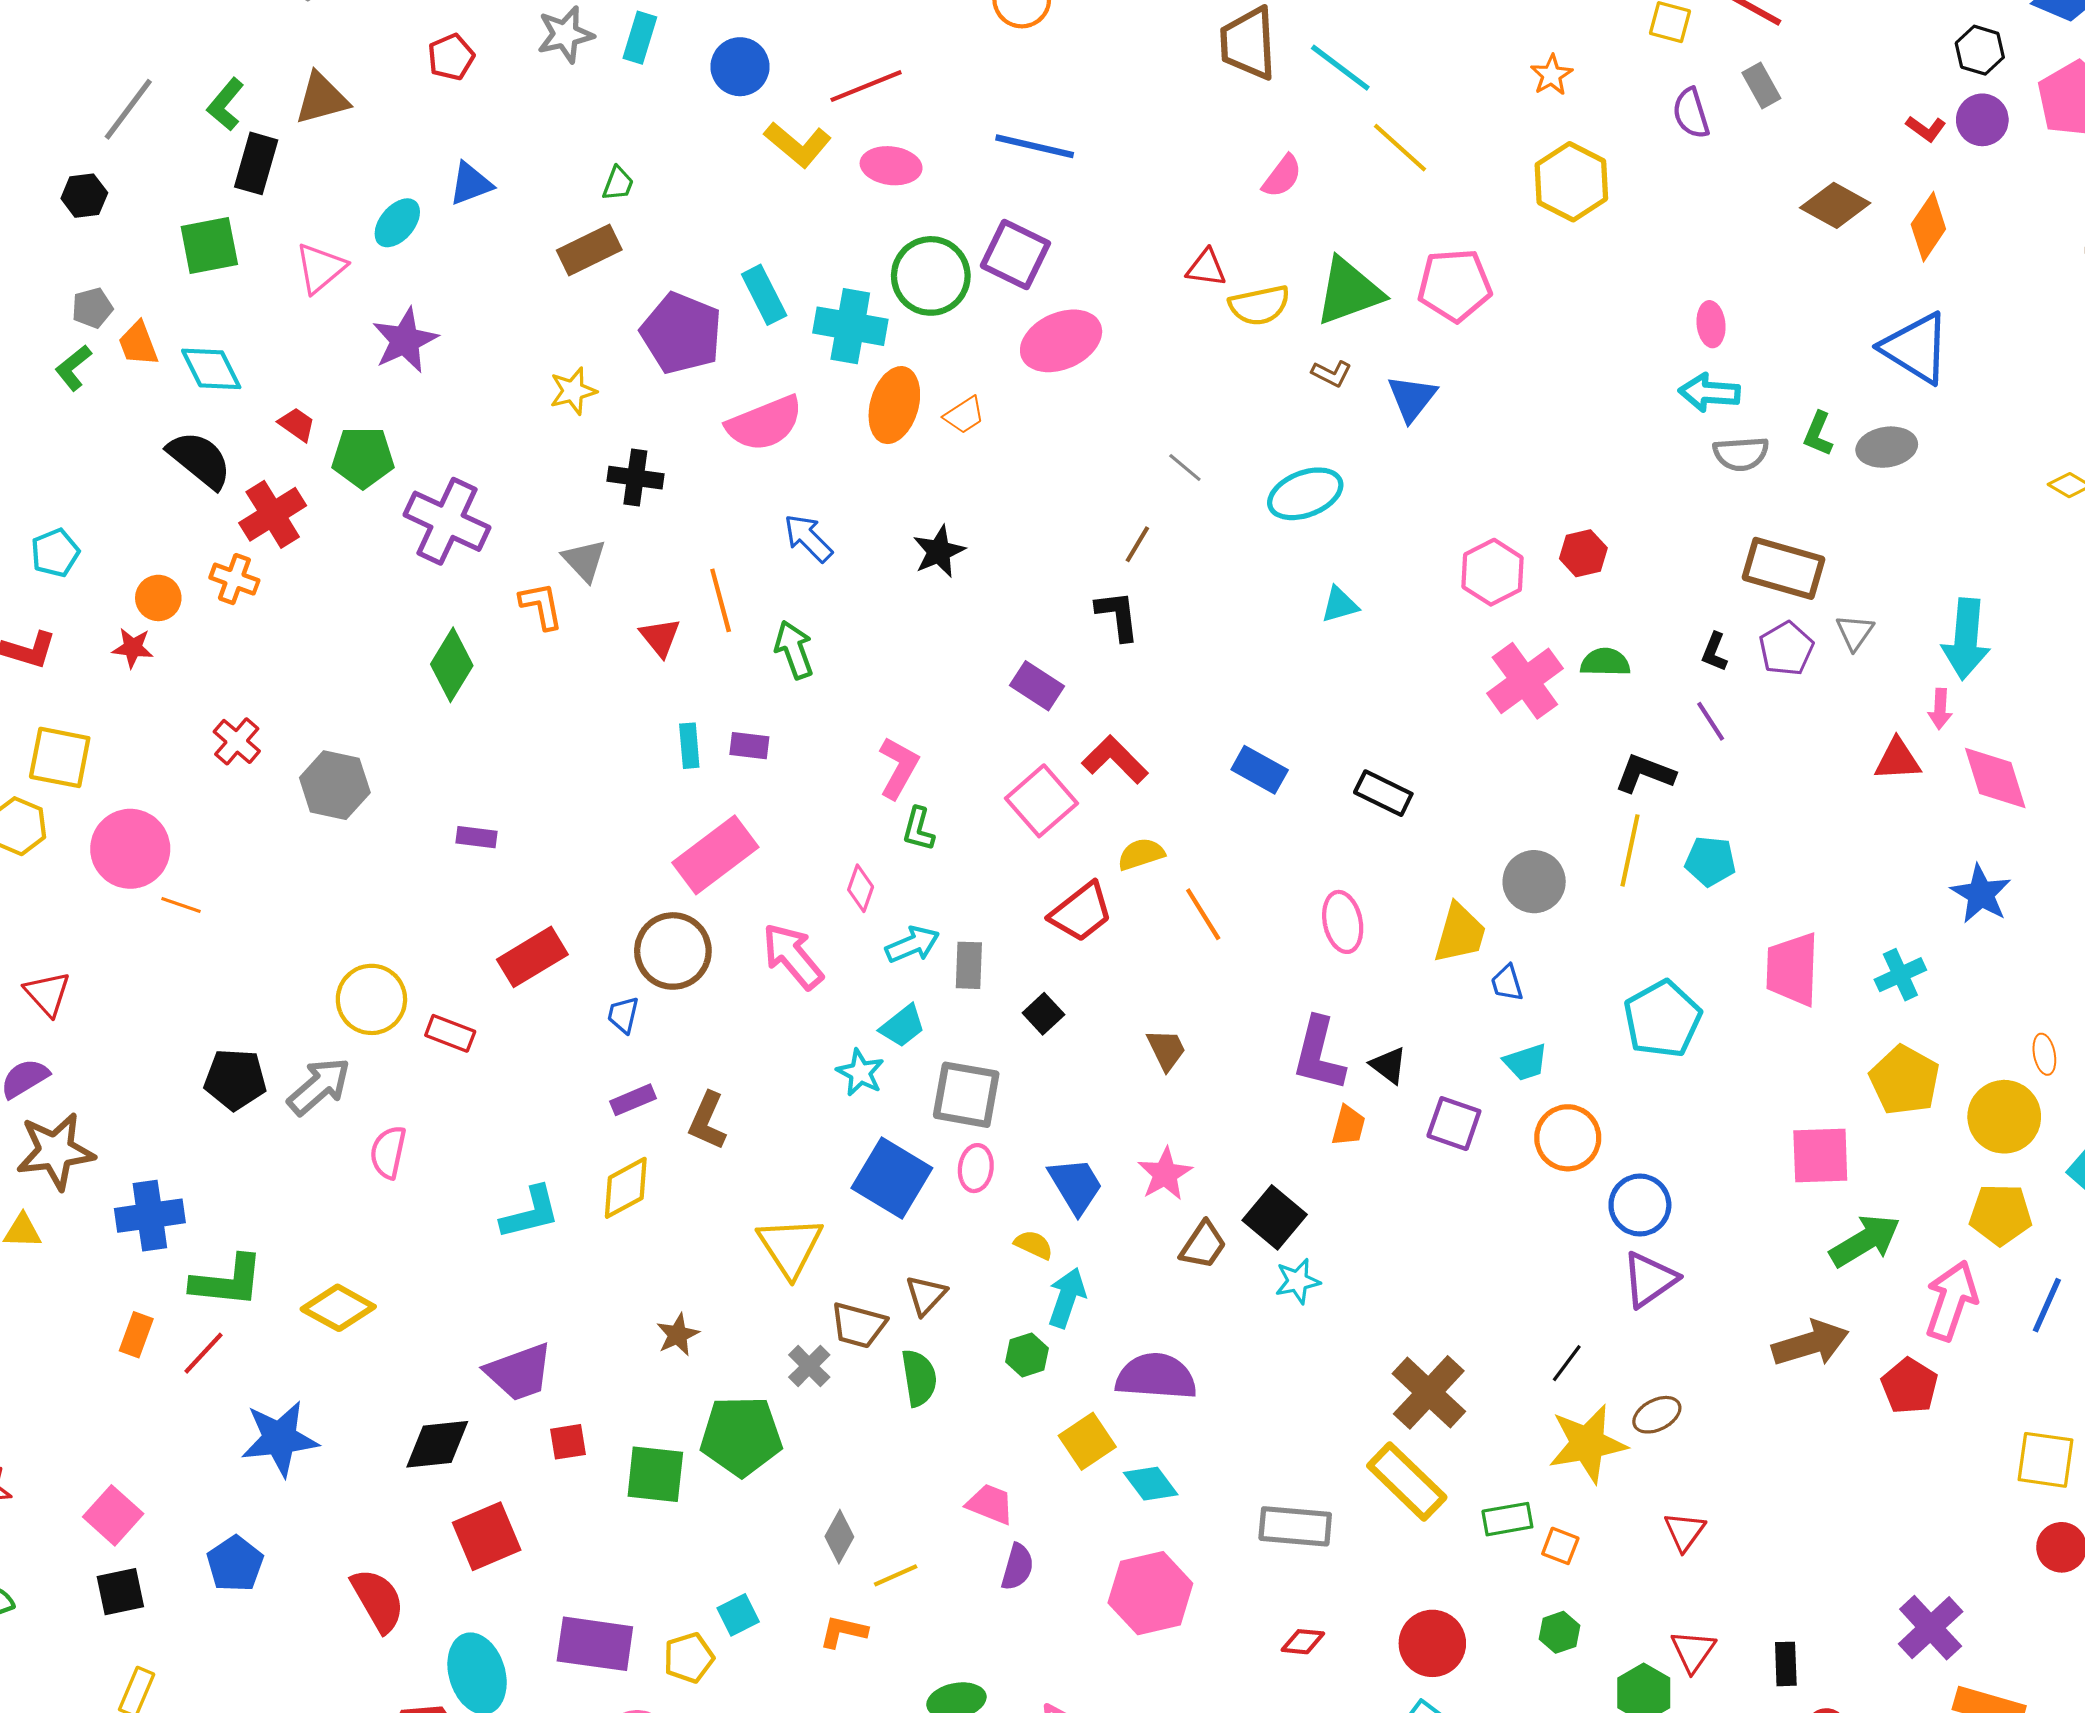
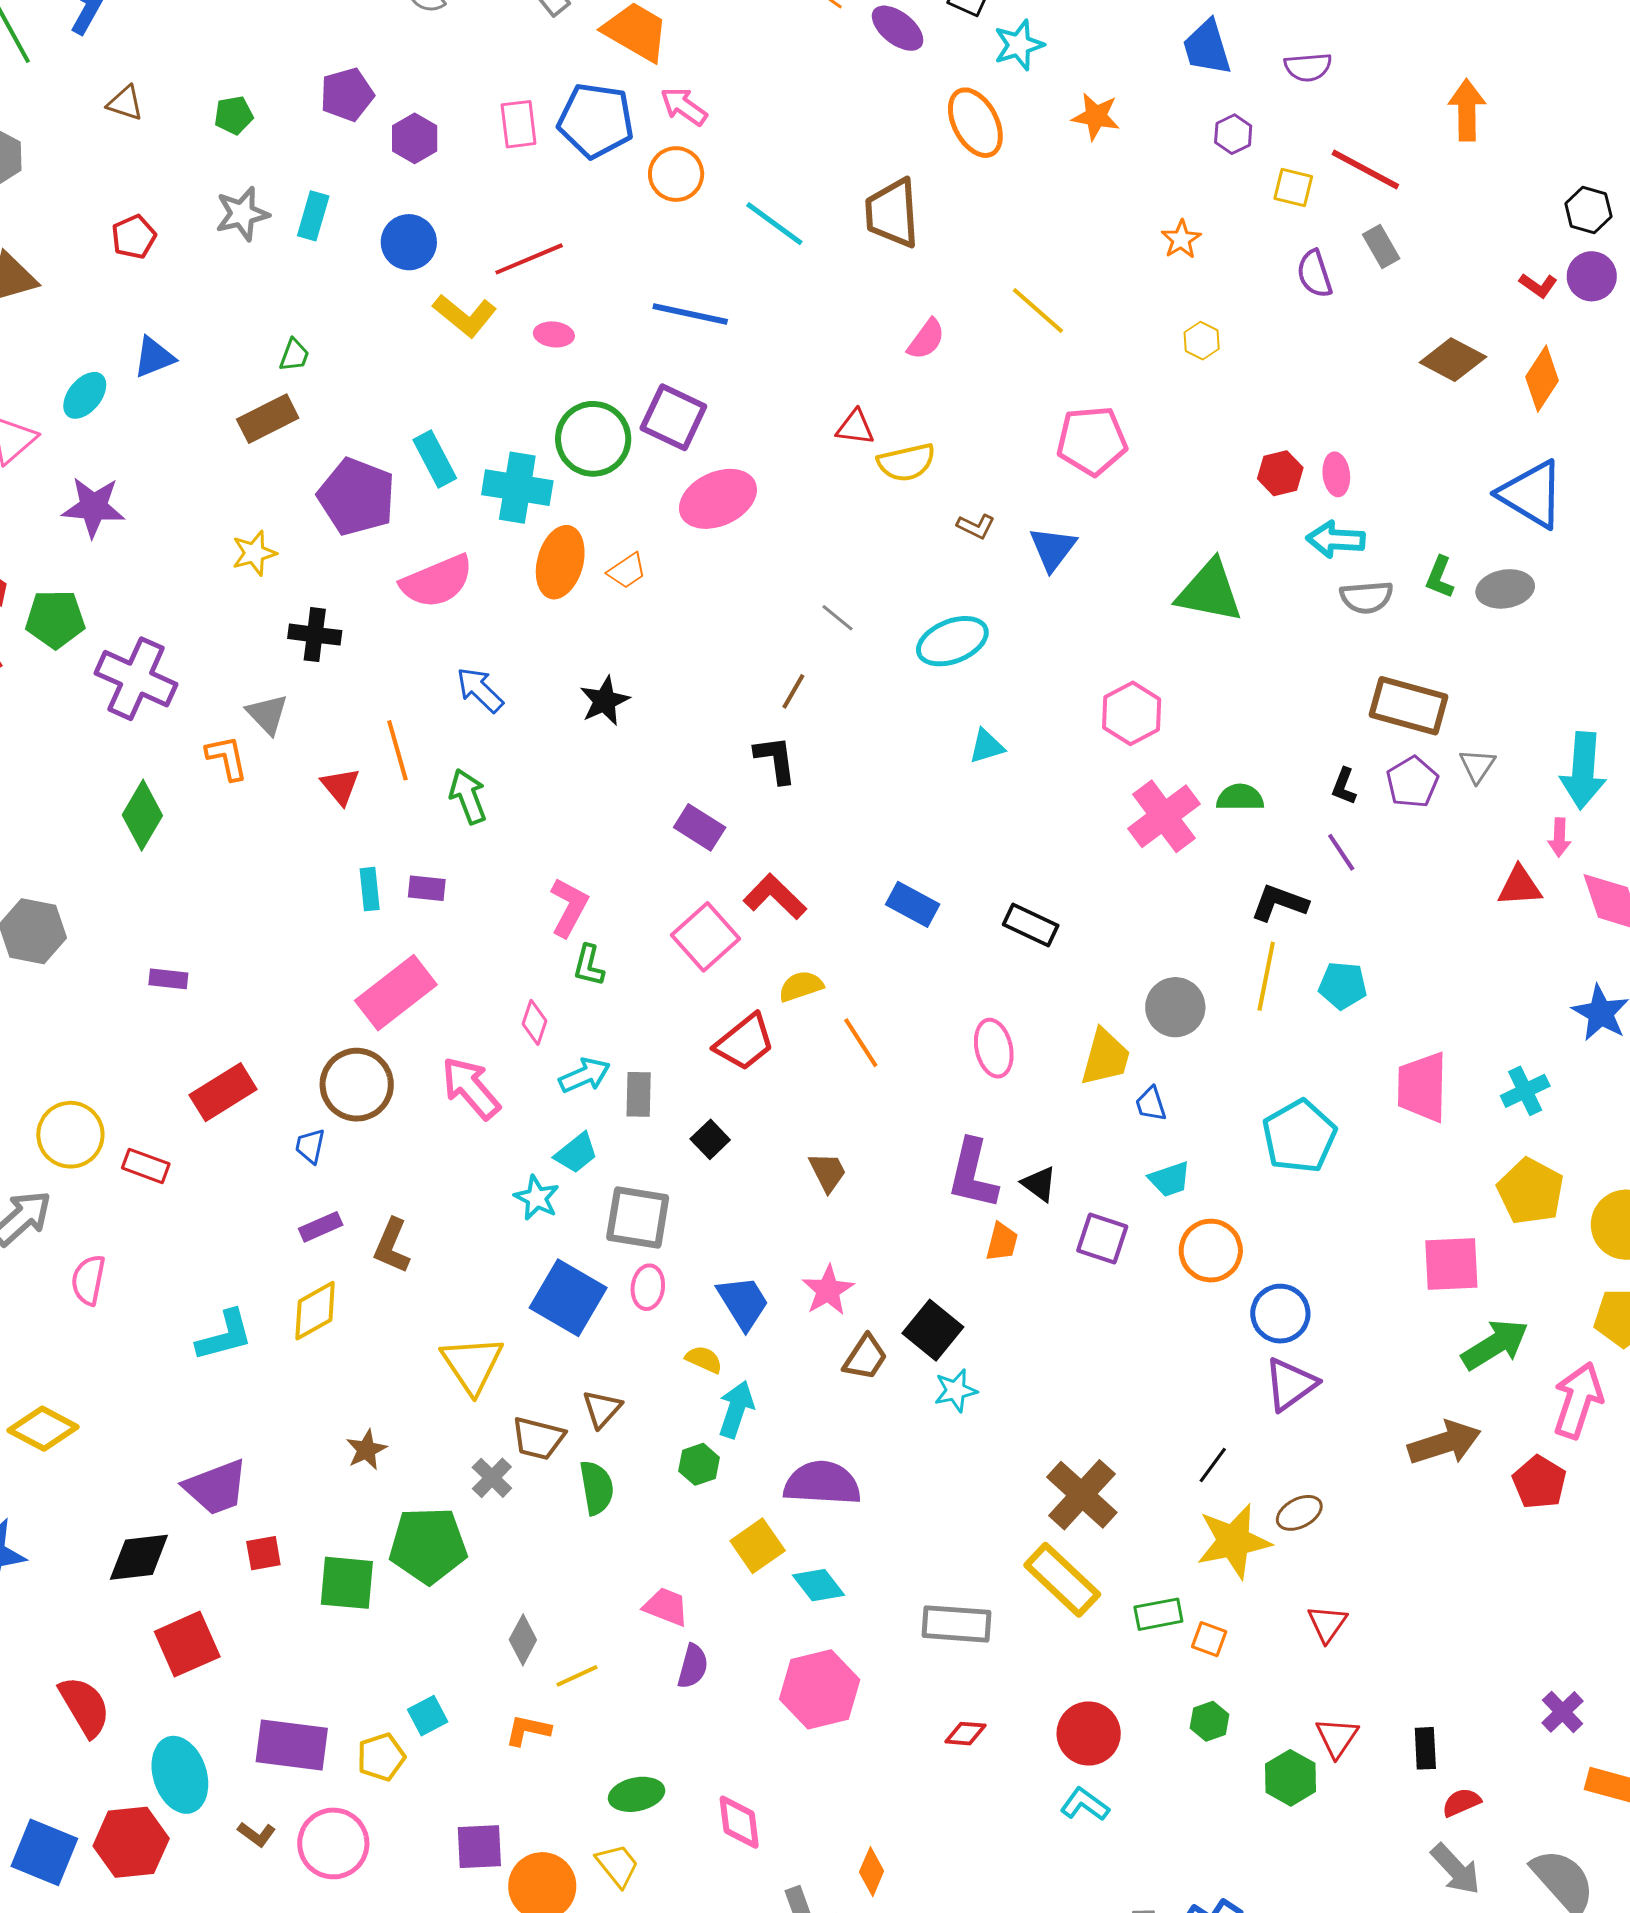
cyan line: (1340, 68) -> (774, 224), moved
pink ellipse: (891, 166) -> (554, 334), size x0.7
yellow hexagon: (1571, 182) -> (1202, 341), size x0.5
green triangle: (1349, 291) -> (1210, 591), moved, turned 32
purple star: (405, 340) -> (94, 507), turned 30
red hexagon: (1583, 553) -> (1280, 473), moved
purple cross: (1931, 1628) -> (1563, 1712), size x0.7

